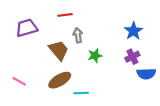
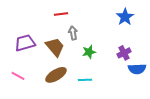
purple trapezoid: (27, 28) -> (25, 43), moved
blue star: (133, 31) -> (125, 17), moved
cyan line: (81, 93) -> (85, 80), moved

